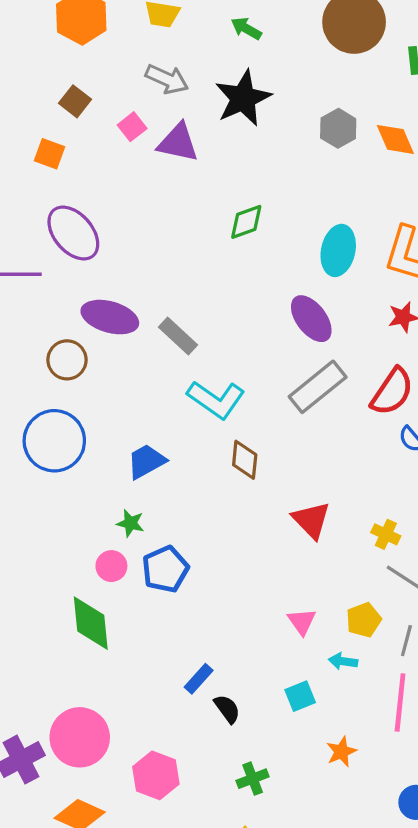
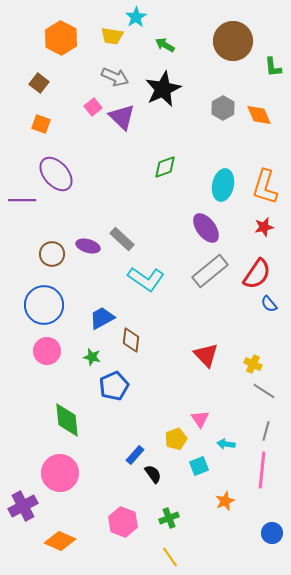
brown square: (75, 101) -> (39, 83), moved
purple triangle: (178, 143) -> (122, 117), turned 32
purple ellipse: (110, 317) -> (88, 246), moved, size x0.7
brown diamond: (245, 460) -> (131, 340), moved
pink circle: (111, 566) -> (47, 351), moved, size x1.4
yellow pentagon: (364, 620) -> (176, 439), moved
pink circle: (80, 737) -> (60, 473), moved
pink hexagon: (156, 775) -> (123, 522), moved

